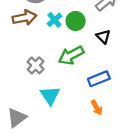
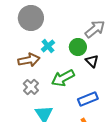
brown arrow: (24, 18) -> (29, 60), moved
green circle: (76, 21) -> (78, 47), moved

